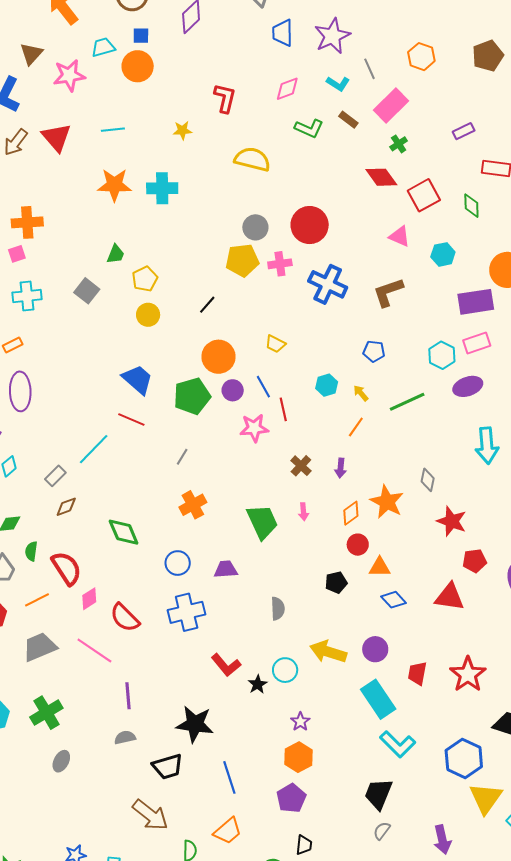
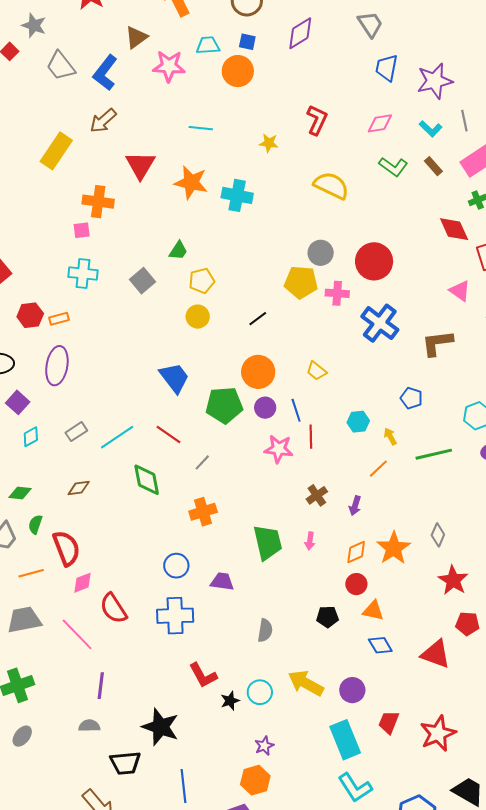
red triangle: (56, 137) -> (140, 165), moved
red line: (131, 419) -> (169, 434), moved
gray rectangle: (55, 476) -> (76, 432), moved
green diamond: (124, 532) -> (147, 480), moved

